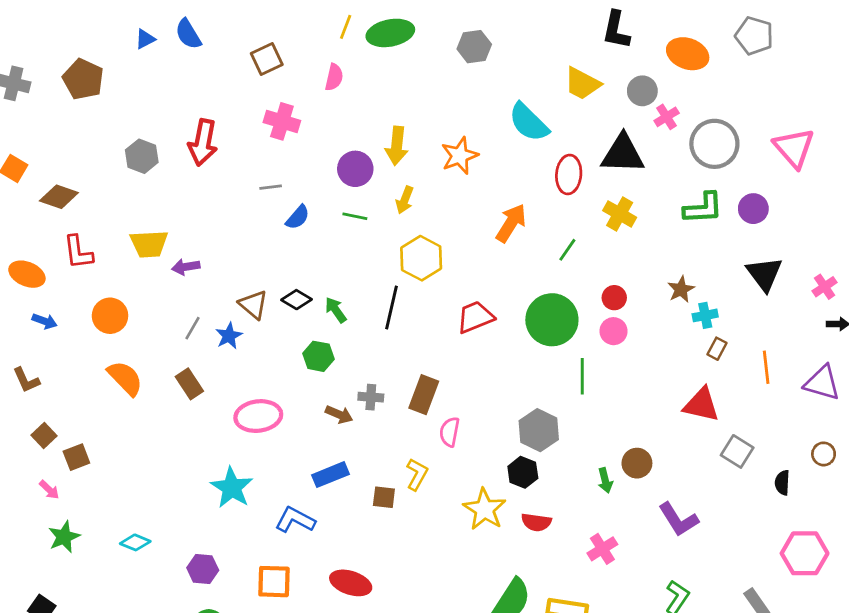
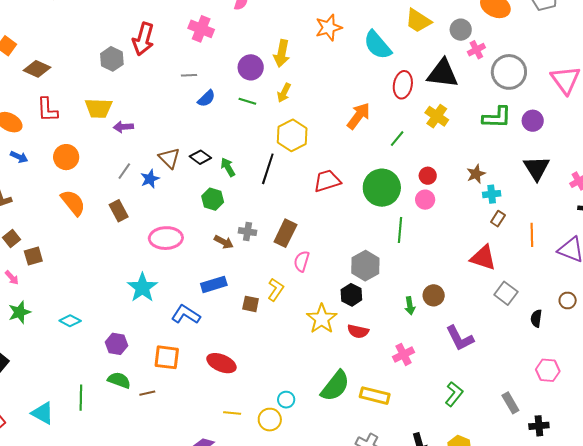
gray hexagon: (142, 156) -> (112, 59), moved
orange star: (460, 156) -> (329, 28), moved
pink hexagon: (805, 553) -> (548, 370), size x0.7

